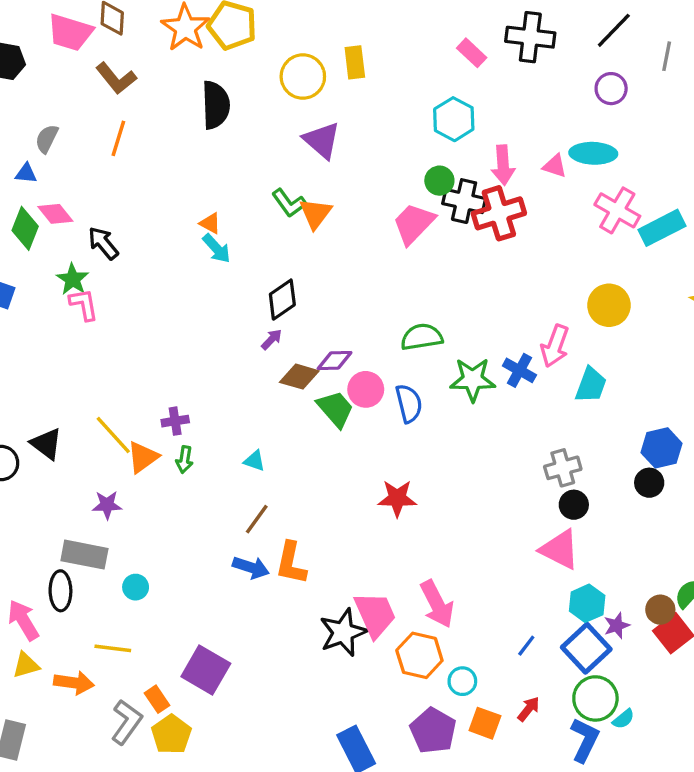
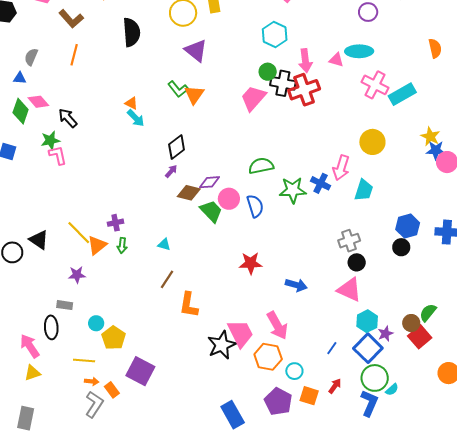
green star: (73, 279) -> (50, 140), turned 30
gray rectangle: (84, 555) -> (65, 305), size x0.6
blue arrow: (251, 567) -> (296, 285), moved
orange arrow: (74, 683) -> (92, 381), moved, size x0.6
yellow pentagon: (171, 734) -> (114, 338), moved

